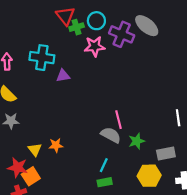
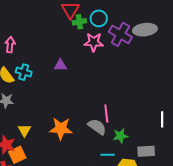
gray ellipse: (147, 26) -> (145, 30), turned -55
cyan cross: (42, 58) -> (24, 72), moved, size x0.7
orange star: (56, 145) -> (61, 129), moved, size x1.6
cyan line: (104, 165) -> (108, 155), moved, turned 56

